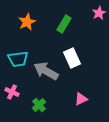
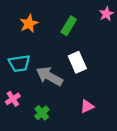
pink cross: (12, 92) -> (13, 99), turned 32

